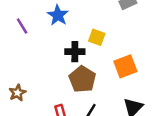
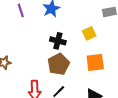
yellow square: (97, 37) -> (89, 33), moved, turned 32

